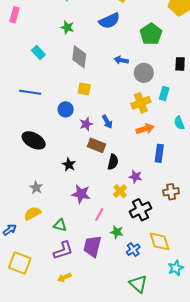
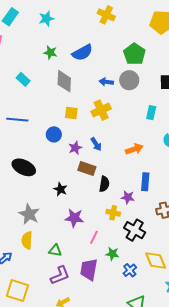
blue semicircle: (109, 21) -> (82, 53), moved
gray circle: (144, 73) -> (129, 80), moved
yellow cross: (141, 103) -> (101, 110), moved
blue rectangle: (159, 153) -> (145, 182), moved
gray star: (36, 188) -> (29, 214), size x1.5
yellow cross: (120, 191) -> (113, 213), turned -32
black cross: (140, 210) -> (135, 230), turned -30
yellow semicircle: (32, 213) -> (27, 240), turned -54

